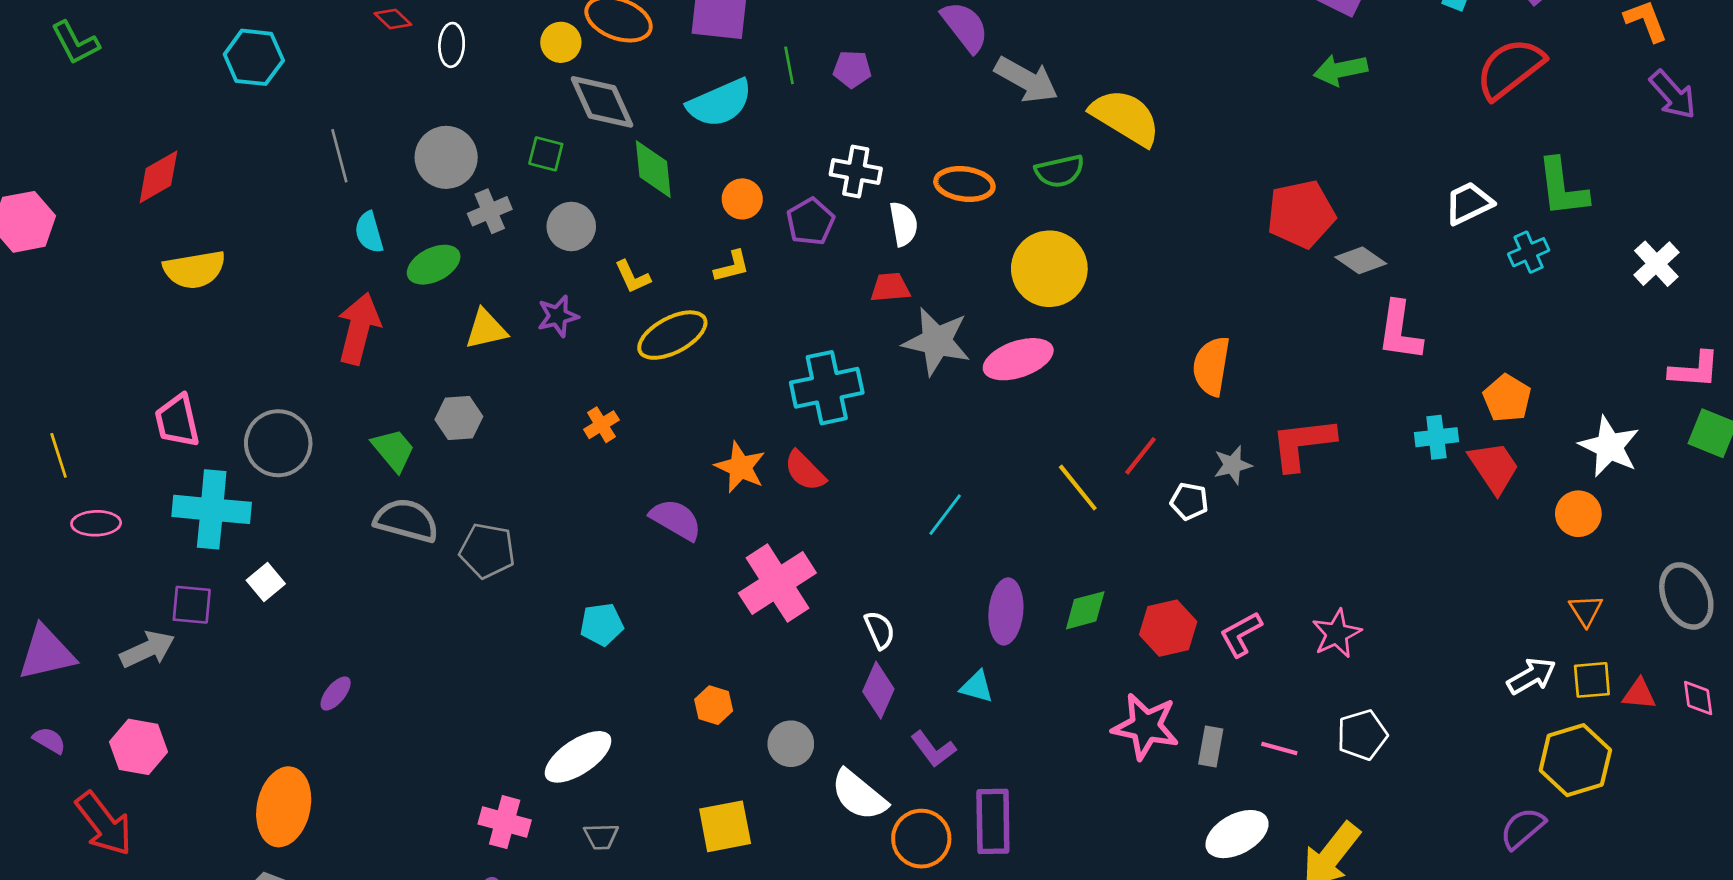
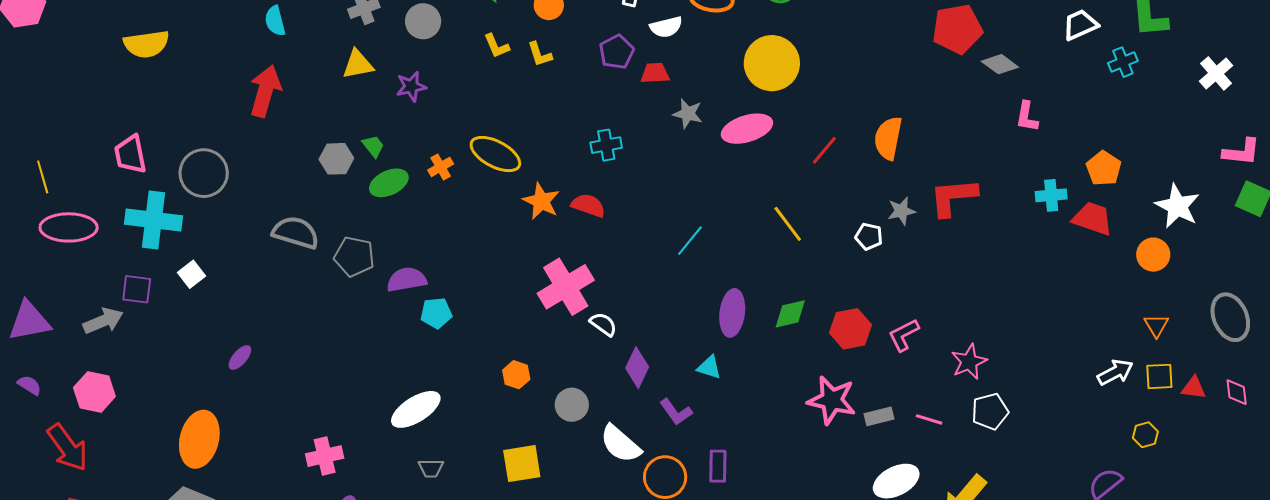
purple pentagon: (810, 222) -> (617, 52), moved
white semicircle: (904, 224) -> (666, 27), turned 84
green ellipse: (434, 265) -> (389, 183), moved
yellow L-shape: (732, 266) -> (540, 54), turned 84
yellow L-shape: (633, 277) -> (496, 46), moved
yellow triangle: (486, 329) -> (358, 64), moved
pink L-shape: (1400, 331) -> (1027, 117), size x0.7
yellow ellipse: (672, 335) -> (495, 154), moved, turned 54
gray star: (937, 341) -> (688, 114), size x0.6
cyan cross: (827, 388) -> (606, 145), size x0.6
green trapezoid: (393, 450) -> (373, 146), moved, size x0.7
red line: (1141, 456) -> (824, 150), moved
red trapezoid: (1494, 467) -> (1093, 219), turned -39
red semicircle: (805, 471) -> (588, 205), turned 152
purple semicircle: (676, 520) -> (407, 280), moved, turned -42
pink ellipse: (96, 523) -> (69, 227), size x1.6
white semicircle: (880, 630) -> (603, 324), moved, turned -32
pink star: (1337, 634) -> (969, 362), moved
gray rectangle: (1211, 746) -> (879, 416), turned 64
yellow hexagon: (1575, 760) -> (1145, 435), size x0.5
purple rectangle: (993, 821) -> (718, 466), size x0.7
pink cross: (505, 822) -> (325, 456), moved, turned -30

